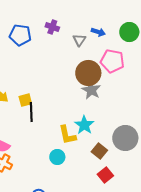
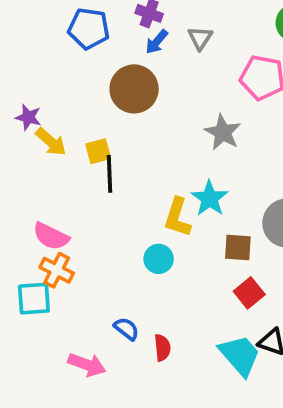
blue arrow: (98, 32) -> (157, 42), moved, turned 112
brown circle: (88, 73) -> (134, 89), moved
yellow L-shape: (67, 135) -> (177, 217), turned 30
brown square: (99, 151) -> (238, 248), turned -35

